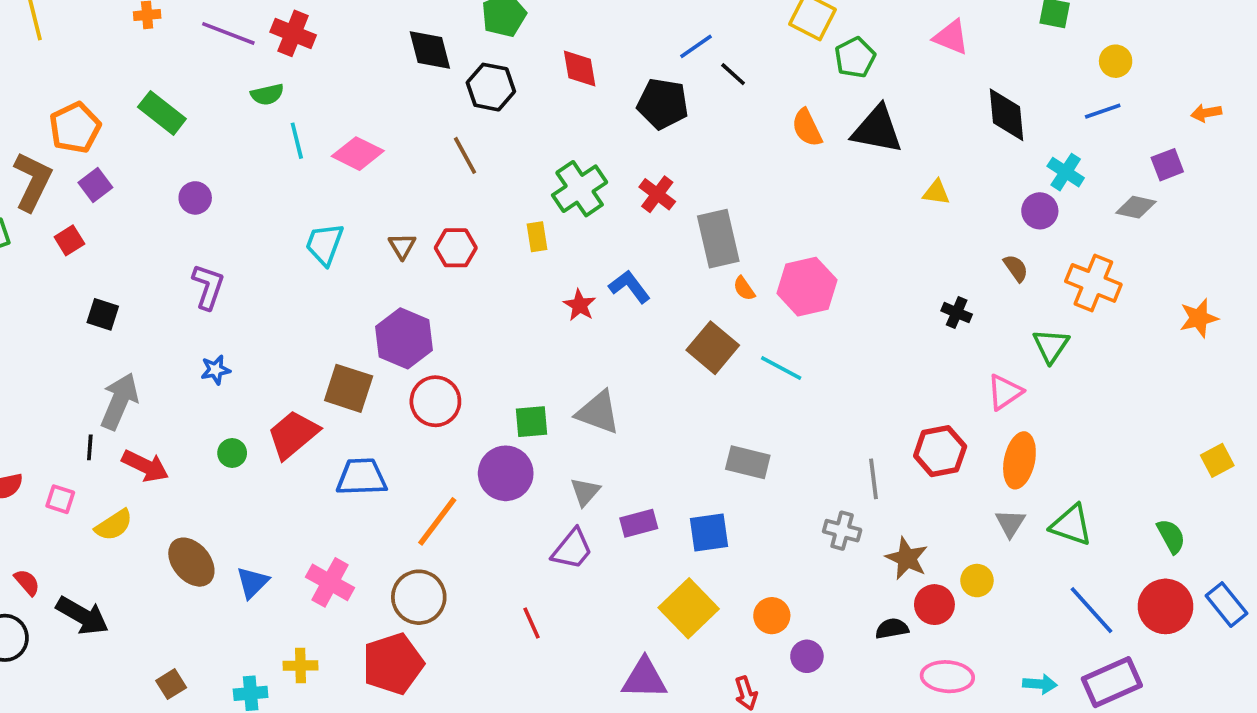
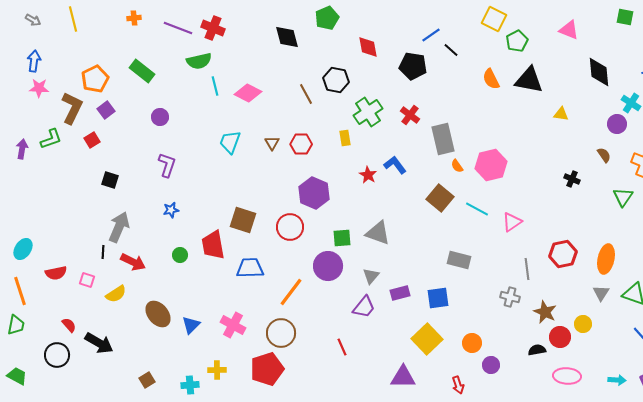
black hexagon: (491, 87) -> (336, 80), moved
green semicircle: (267, 94) -> (199, 61), size x1.4
purple hexagon: (404, 338) -> (314, 193), moved
pink triangle: (1005, 392) -> (512, 222), moved
red trapezoid: (293, 435) -> (213, 245), turned -60

